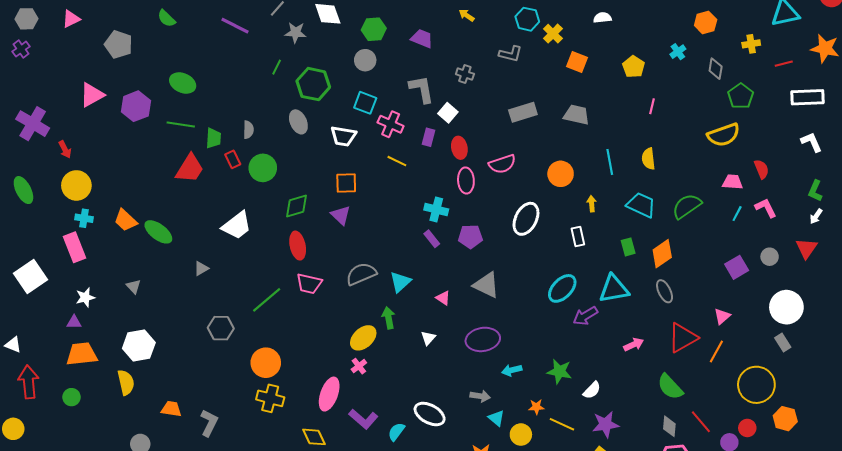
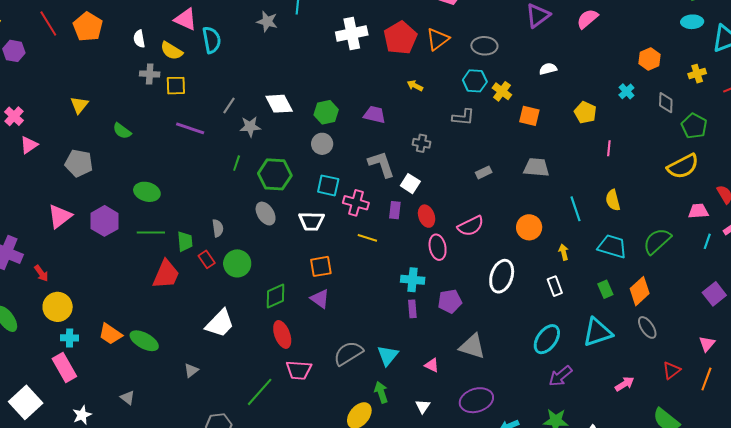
gray rectangle: (523, 112) -> (484, 172), size x0.6
purple rectangle: (432, 239) -> (412, 309), turned 42
purple arrow: (585, 316) -> (560, 376), moved
red triangle: (683, 338) -> (671, 370), size x0.6

